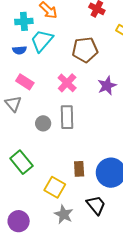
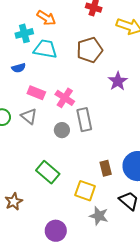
cyan trapezoid: (42, 41) -> (45, 49), turned 70
blue semicircle: (20, 50) -> (19, 68), moved
pink cross: (67, 83) -> (65, 98), moved

